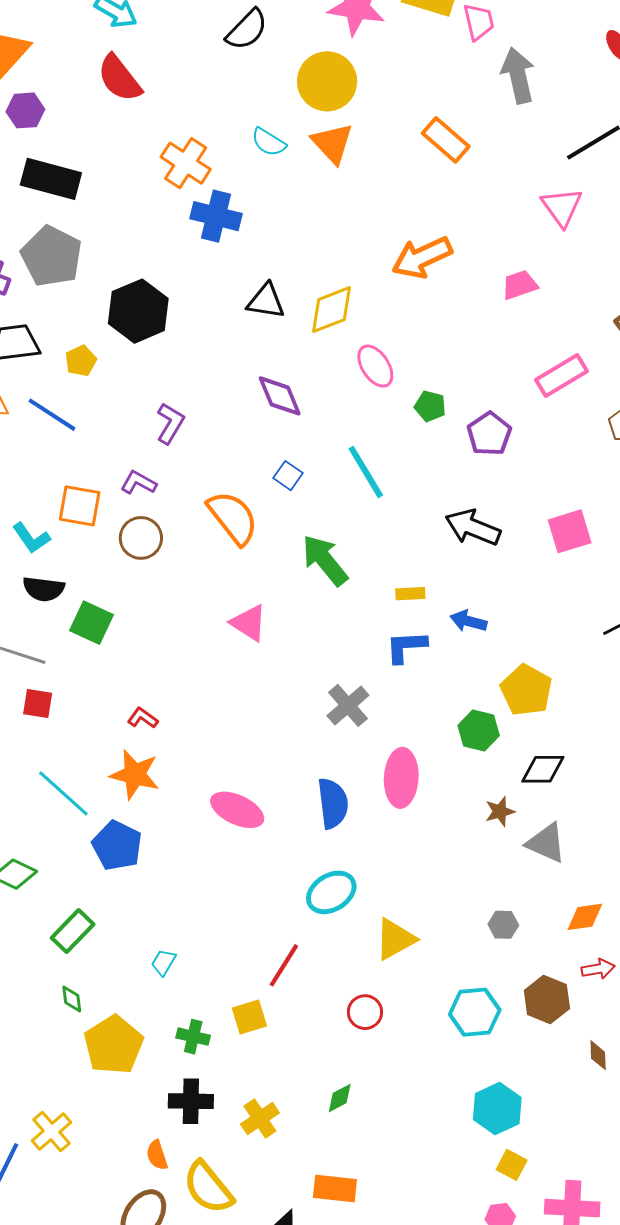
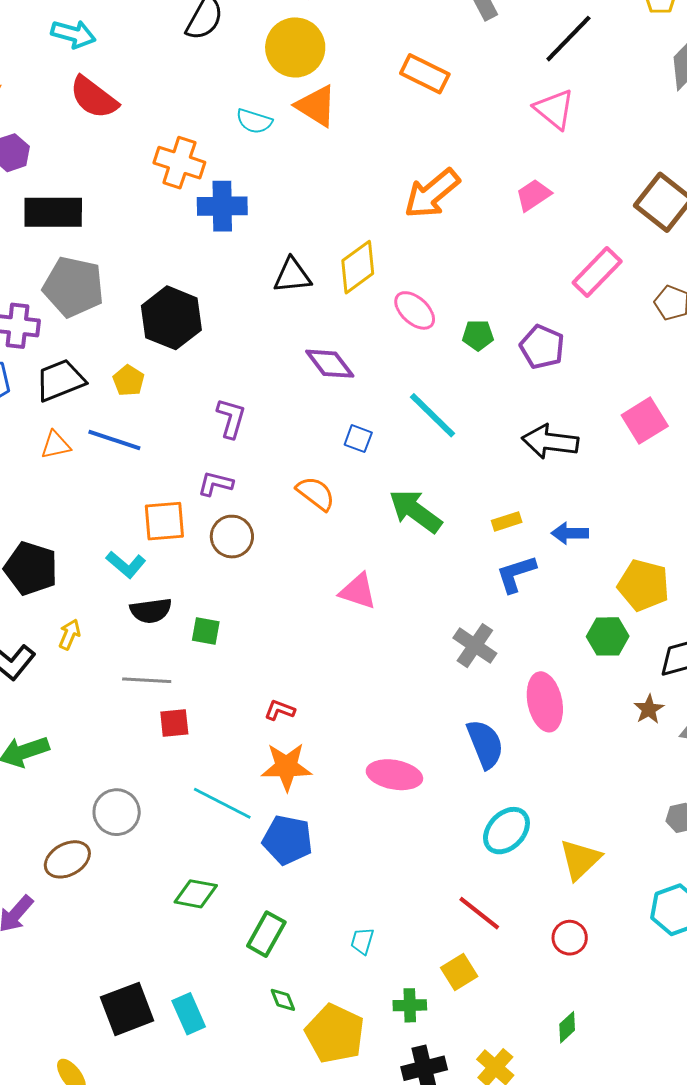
orange semicircle: (233, 518) -> (316, 493), size x0.7
green square: (91, 623) -> (206, 631), size x0.7
red line: (284, 965) -> (479, 913), turned -69

